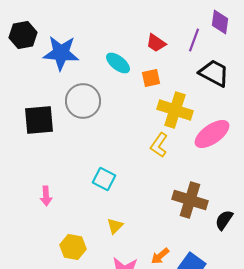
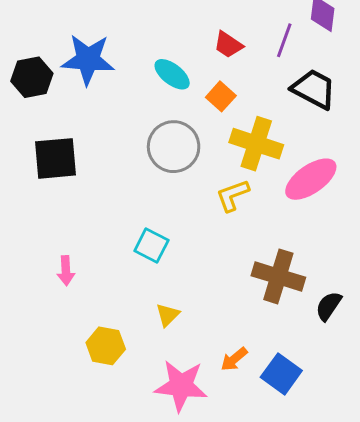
black hexagon: (23, 35) -> (32, 77), moved
orange square: (151, 78) -> (221, 96), turned -36
gray circle: (83, 101) -> (174, 147), moved
yellow L-shape: (159, 145) -> (233, 195), turned 35

